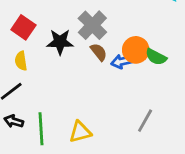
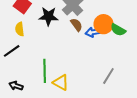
black arrow: (14, 121) -> (16, 86), moved
green line: (41, 129) -> (45, 71), moved
yellow triangle: (80, 132) -> (61, 82), turned 42

